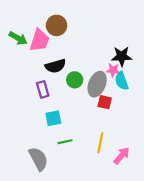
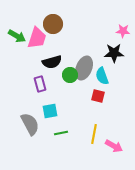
pink star: (113, 70) -> (123, 31), moved
cyan semicircle: (122, 81) -> (102, 76), moved
gray ellipse: (97, 84) -> (84, 68), moved
pink arrow: (122, 156) -> (114, 146), turned 78
gray semicircle: (38, 159) -> (30, 124), moved

